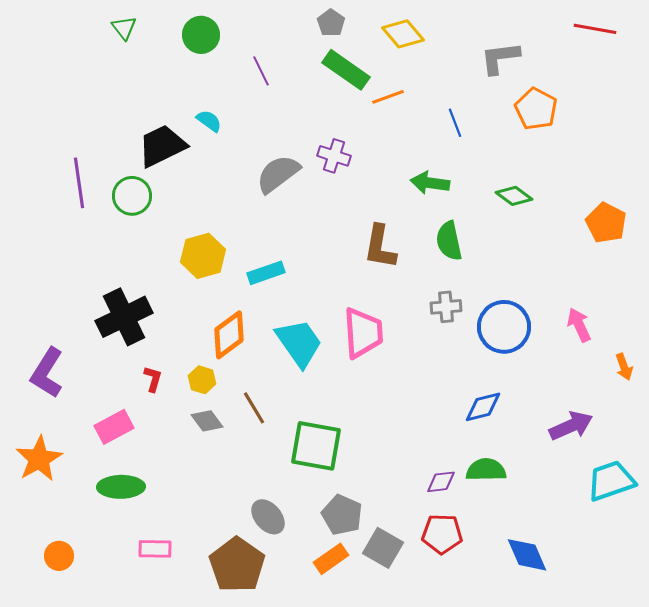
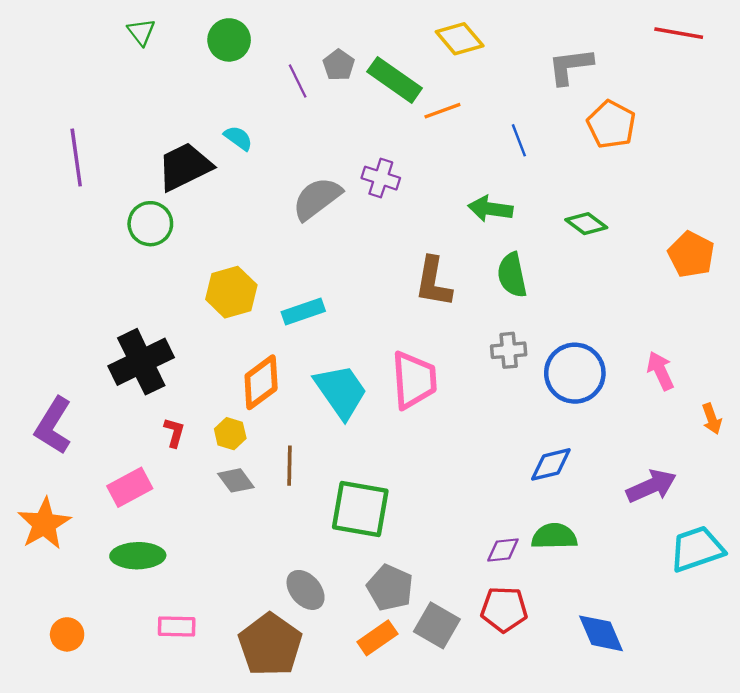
gray pentagon: (331, 23) -> (339, 65), moved
purple line: (79, 183) -> (76, 157), moved
brown line: (254, 408) -> (290, 466), turned 32

